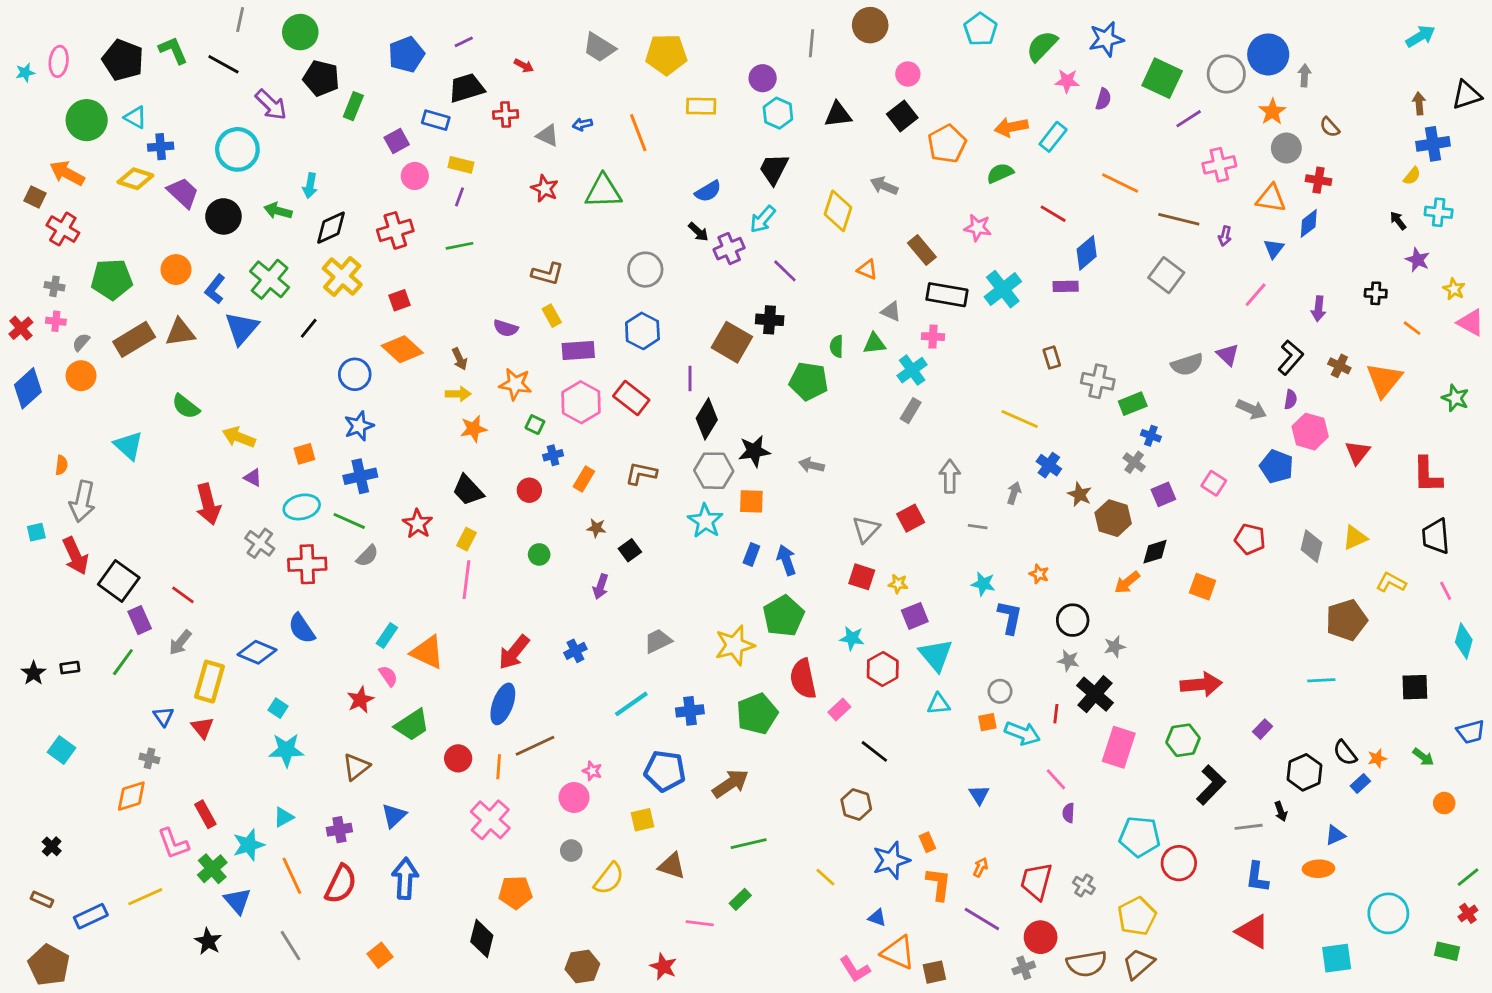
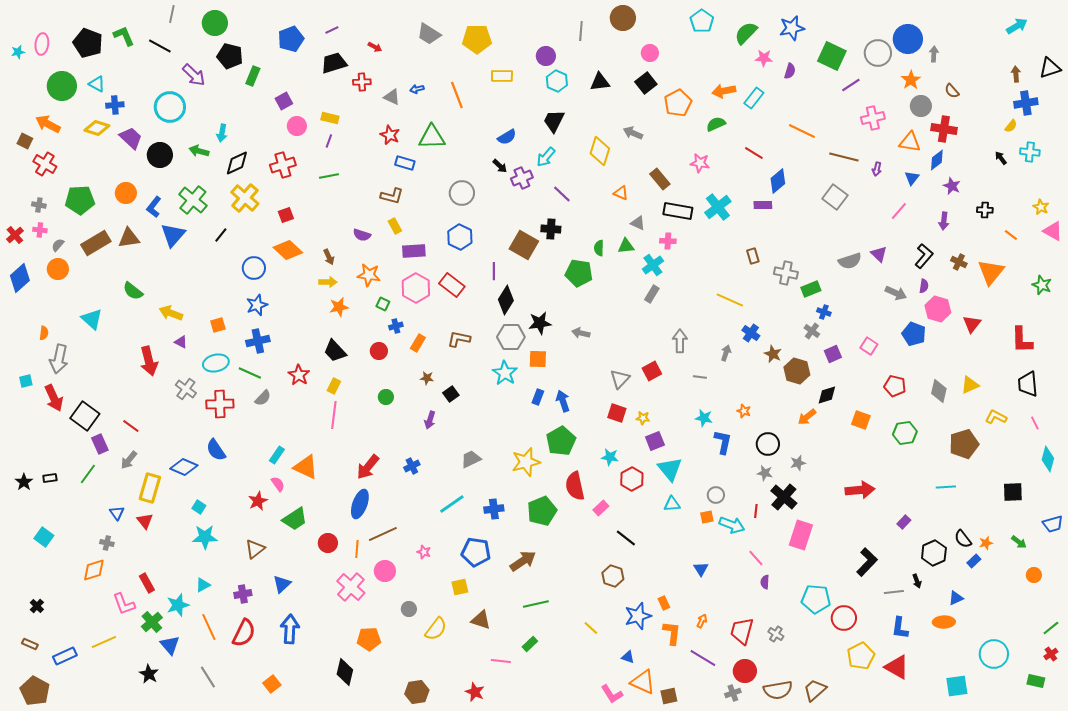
blue rectangle: (436, 120) -> (405, 163), moved
red cross: (1318, 180) -> (944, 129), size x1.4
purple star: (1418, 260) -> (952, 186), moved
green hexagon: (1183, 740) -> (905, 433), moved
pink circle: (574, 797) -> (385, 571), moved
yellow pentagon: (1137, 916) -> (861, 656), moved

